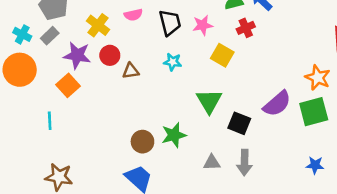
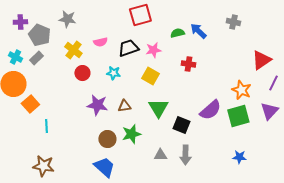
black trapezoid: (170, 23) -> (128, 48), turned -95
red cross: (246, 28) -> (188, 64), moved, turned 32
purple star: (77, 55) -> (97, 105), moved
yellow square: (222, 55) -> (150, 76), moved
cyan star: (173, 62) -> (113, 73), moved
brown triangle: (131, 71) -> (124, 106), moved
orange square: (68, 85) -> (30, 104), moved
cyan line: (50, 121) -> (46, 126), moved

